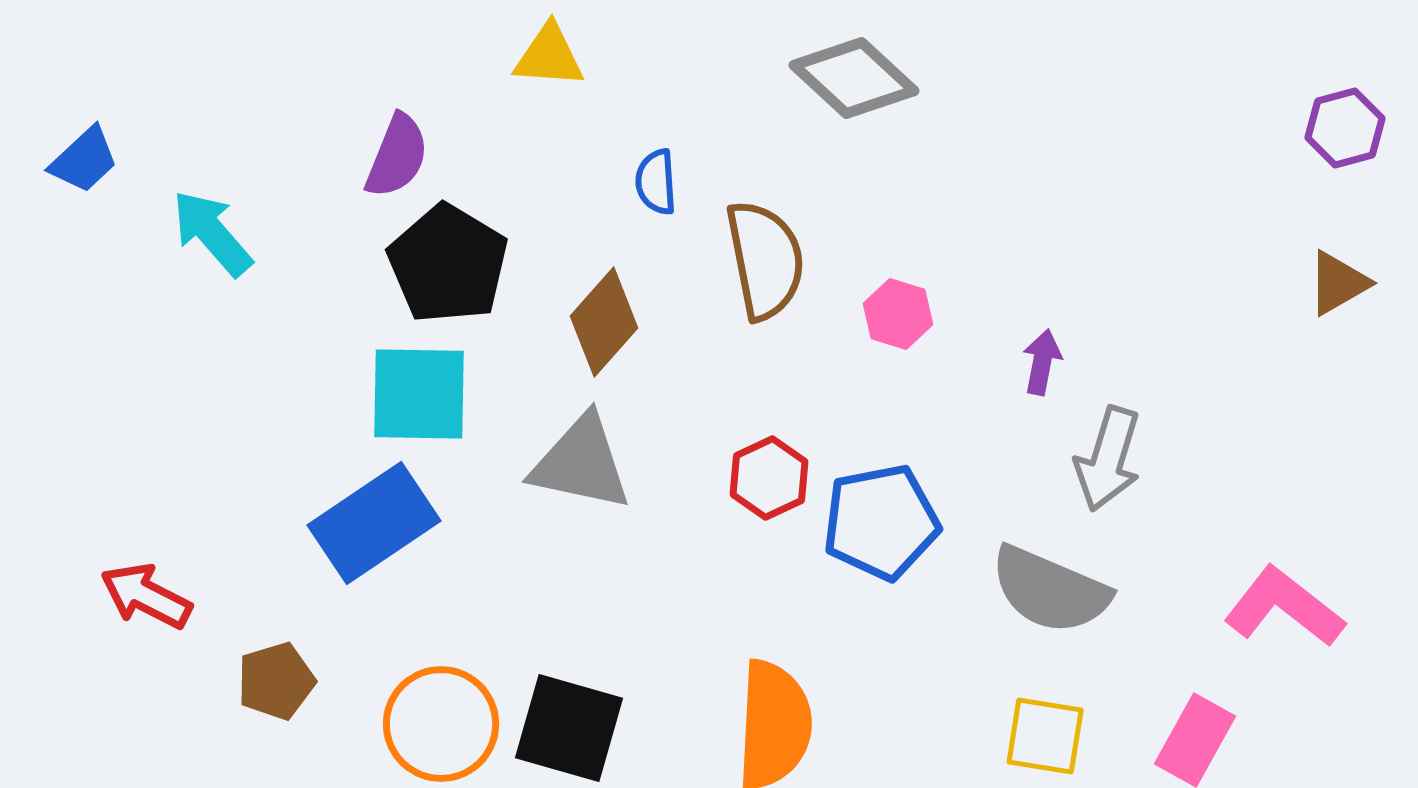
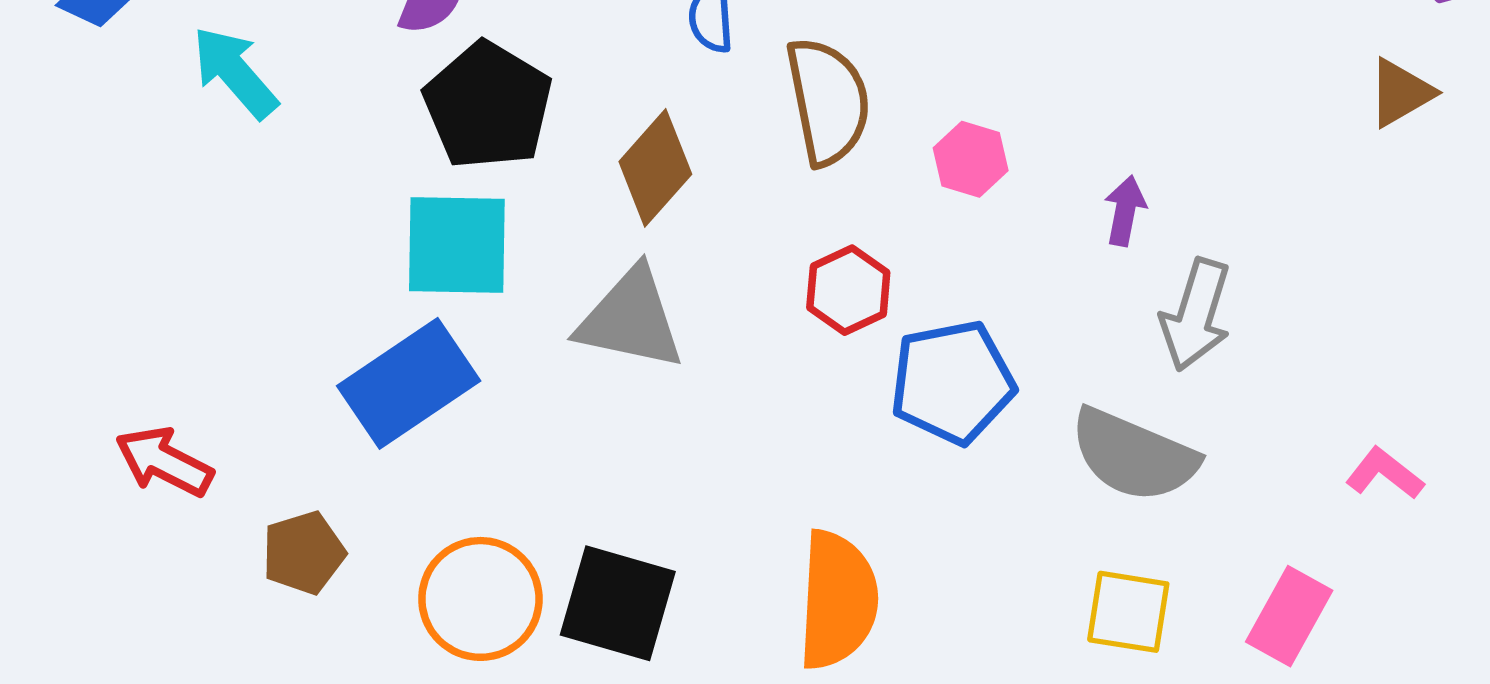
brown triangle: (1338, 283) -> (1401, 93), moved
red hexagon: (769, 478) -> (848, 290), moved
pink L-shape: (1284, 607) -> (1385, 473), size x0.6

